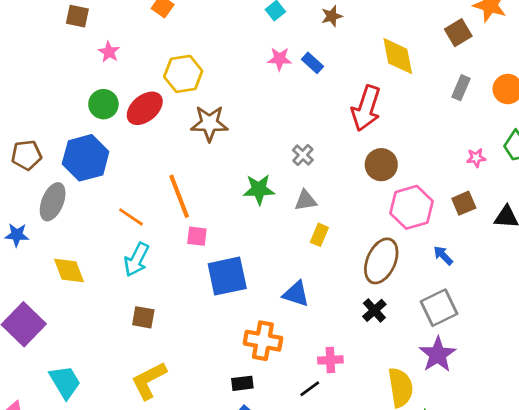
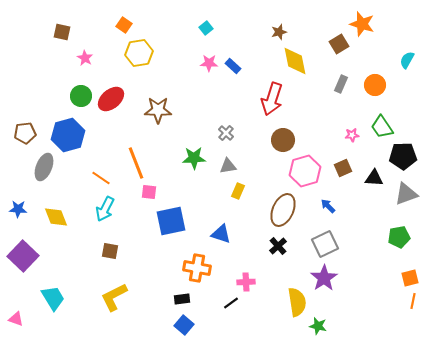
brown star: (332, 16) -> (279, 32), moved
yellow hexagon: (183, 74) -> (139, 53), moved
blue star: (17, 235) -> (18, 209), moved

